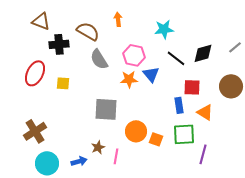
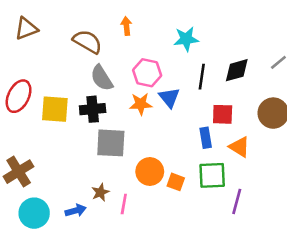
brown triangle: (41, 21) -> (26, 29), turned -42
black cross: (59, 44) -> (93, 109), moved
black line: (176, 58) -> (202, 77), turned 60
yellow square: (63, 83) -> (55, 109), size x1.6

